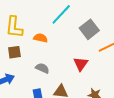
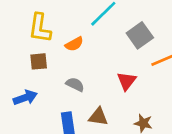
orange semicircle: (40, 38) -> (74, 44), turned 136

